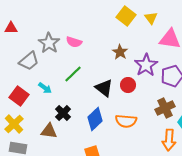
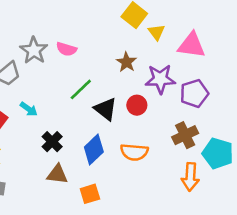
yellow triangle: (151, 18) -> (156, 32), moved
purple star: (146, 65) -> (160, 79), turned 30
green line: (73, 74) -> (81, 89), moved
brown triangle: (49, 131) -> (57, 174), moved

